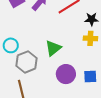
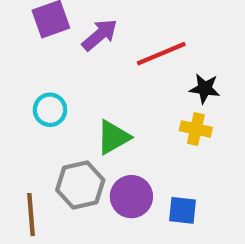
cyan circle: (11, 45) -> (50, 110), moved
gray hexagon: (26, 62) -> (80, 185), moved

